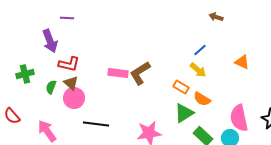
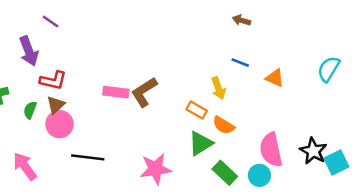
purple line: (67, 18) -> (51, 22), turned 32
blue line: (200, 50) -> (240, 63), moved, turned 64
yellow arrow: (198, 70) -> (218, 88), turned 30
brown triangle: (71, 83) -> (56, 105), turned 35

